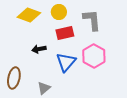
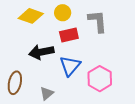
black arrow: (39, 49) -> (41, 52), size x1.6
pink hexagon: (94, 56) -> (100, 79), moved

